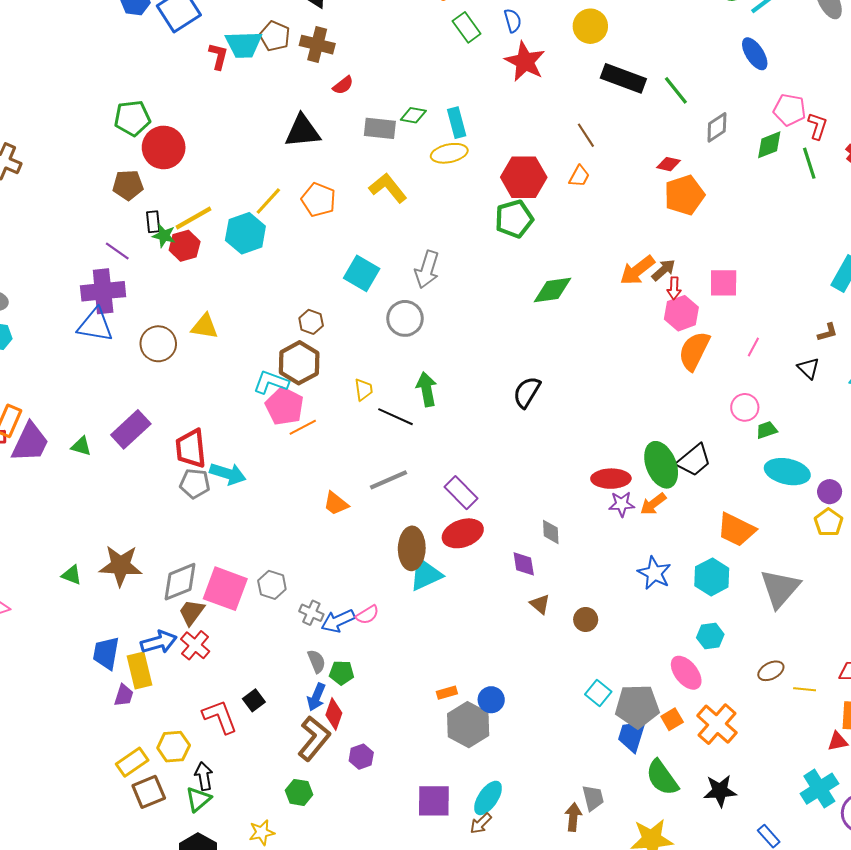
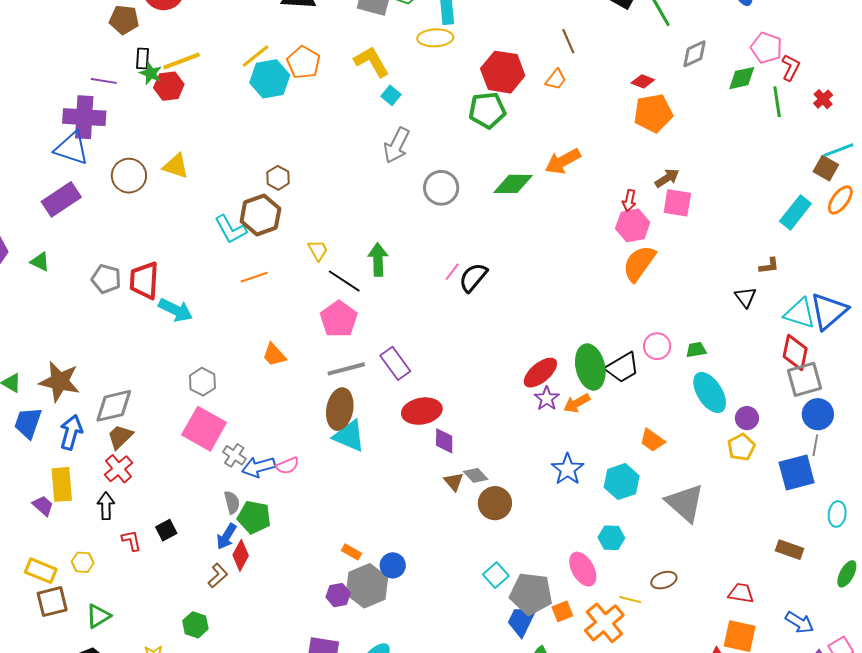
cyan hexagon: (245, 233) -> (270, 79), moved
purple line: (117, 251) -> (104, 81), turned -35
orange arrow: (637, 270) -> (563, 161), moved
brown arrow: (664, 270) -> (667, 178), moved
cyan square: (362, 273) -> (391, 95), moved, size x0.6
gray circle: (405, 318) -> (441, 188), moved
pink line: (753, 347) -> (452, 272), moved
cyan L-shape: (271, 382) -> (231, 229), turned -148
yellow trapezoid: (364, 390) -> (318, 250), turned -30
pink pentagon: (284, 406) -> (339, 319), moved
pink circle: (745, 407) -> (657, 346), moved
purple rectangle: (131, 429) -> (61, 199), moved
cyan ellipse: (787, 472) -> (710, 393), turned 36
red ellipse: (611, 479) -> (540, 373), turned -48
gray line: (388, 480) -> (346, 369), moved
gray pentagon: (195, 484) -> (106, 279), moved
purple star: (622, 504) -> (547, 399), turned 30
orange trapezoid: (736, 530) -> (652, 440), size x0.7
gray diamond: (551, 532) -> (476, 475), moved, turned -50
red ellipse: (463, 533) -> (422, 411), moved
cyan triangle: (426, 574) -> (349, 436), turned 39
gray hexagon: (272, 585) -> (202, 382), moved
gray triangle: (780, 588) -> (685, 503), turned -39
pink square: (225, 589) -> (204, 429), moved
brown circle: (586, 619) -> (495, 503), size x1.4
blue arrow: (159, 642) -> (71, 432), moved, turned -68
blue trapezoid: (106, 653) -> (28, 423), moved
green pentagon: (342, 673) -> (254, 517), size x1.4
yellow line: (805, 689) -> (630, 600), moved
orange rectangle: (447, 693) -> (352, 552), turned 36
purple trapezoid: (124, 695) -> (43, 506), turned -75
red L-shape: (220, 717) -> (131, 541), size x0.6
brown L-shape: (314, 738) -> (218, 576), size x0.6
yellow hexagon: (174, 747) -> (83, 562), size x0.7
purple hexagon: (361, 757) -> (338, 595), moved
yellow rectangle: (132, 762) -> (41, 571), turned 48
black arrow: (204, 776) -> (106, 506), moved

